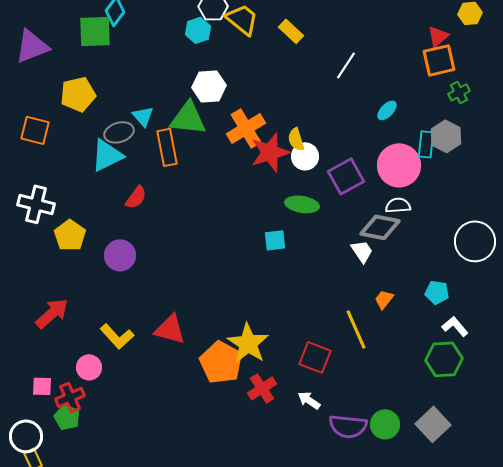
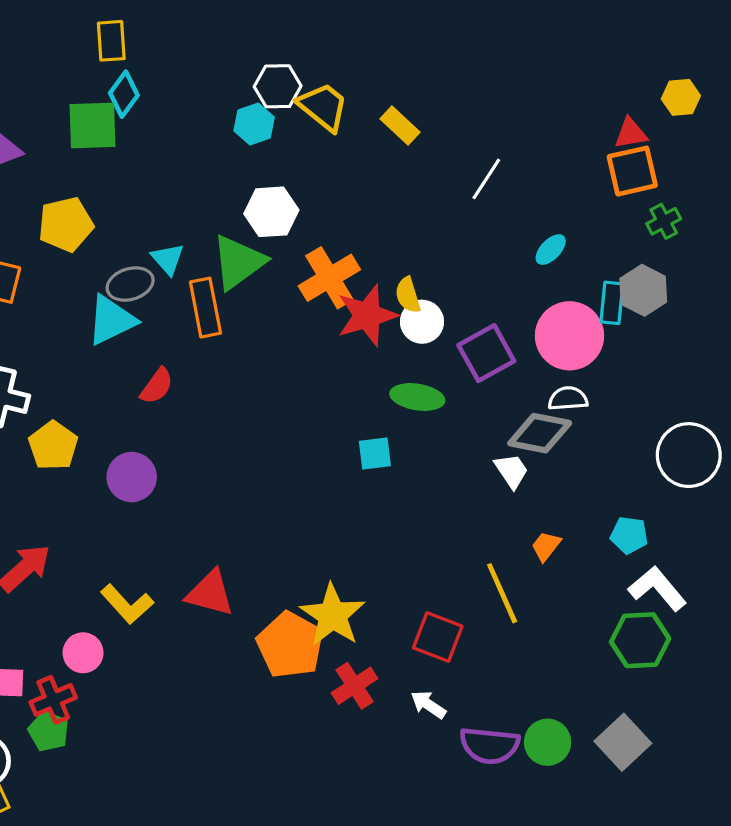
red triangle: (438, 36) -> (631, 133), turned 30
green triangle: (188, 118) -> (238, 262), turned -42
white L-shape: (455, 326) -> (657, 588), size x1.4

